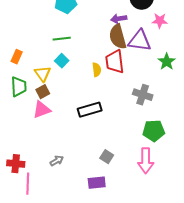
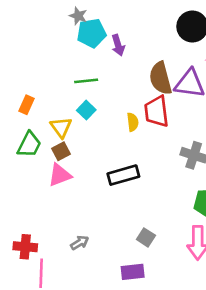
purple arrow: (119, 19) -> (118, 45), moved, turned -98
green trapezoid: (19, 87) -> (29, 145), turned 30

